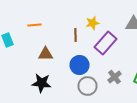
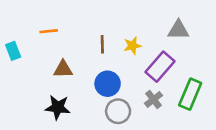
yellow star: (92, 23) -> (132, 46), moved
purple rectangle: (106, 43) -> (160, 67), moved

